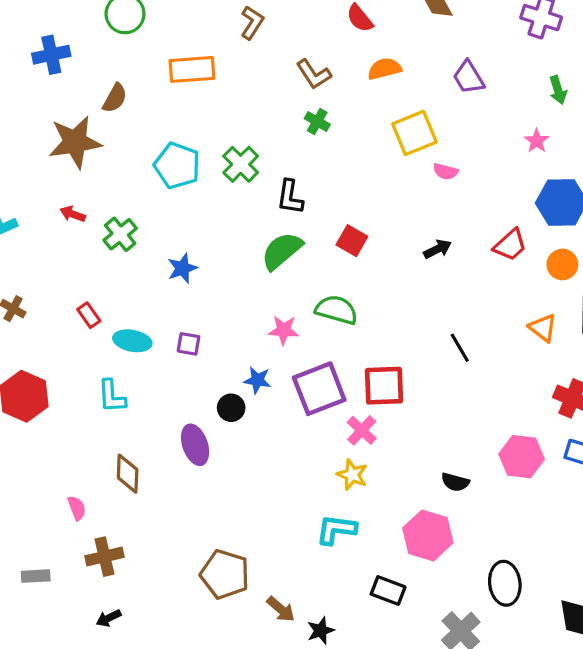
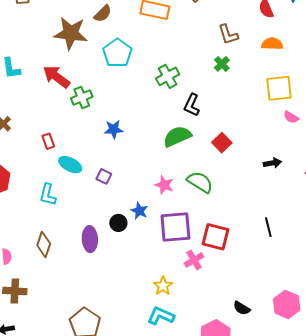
cyan pentagon: (177, 166) -> (117, 53), moved
red arrow: (73, 214) -> (56, 77), size x1.8
yellow star: (352, 475) -> (163, 286), moved

